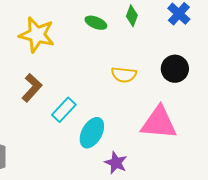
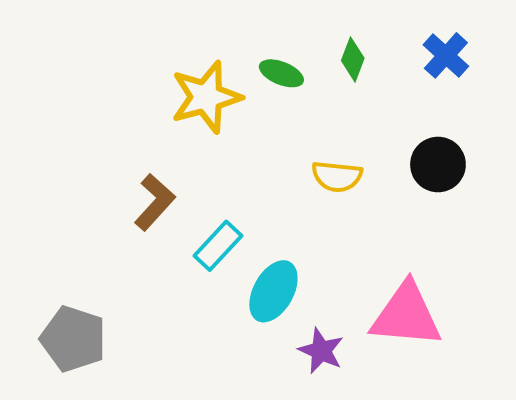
yellow star: (37, 35) -> (206, 97), moved, turned -30
pink triangle: (159, 123) -> (406, 315), moved

